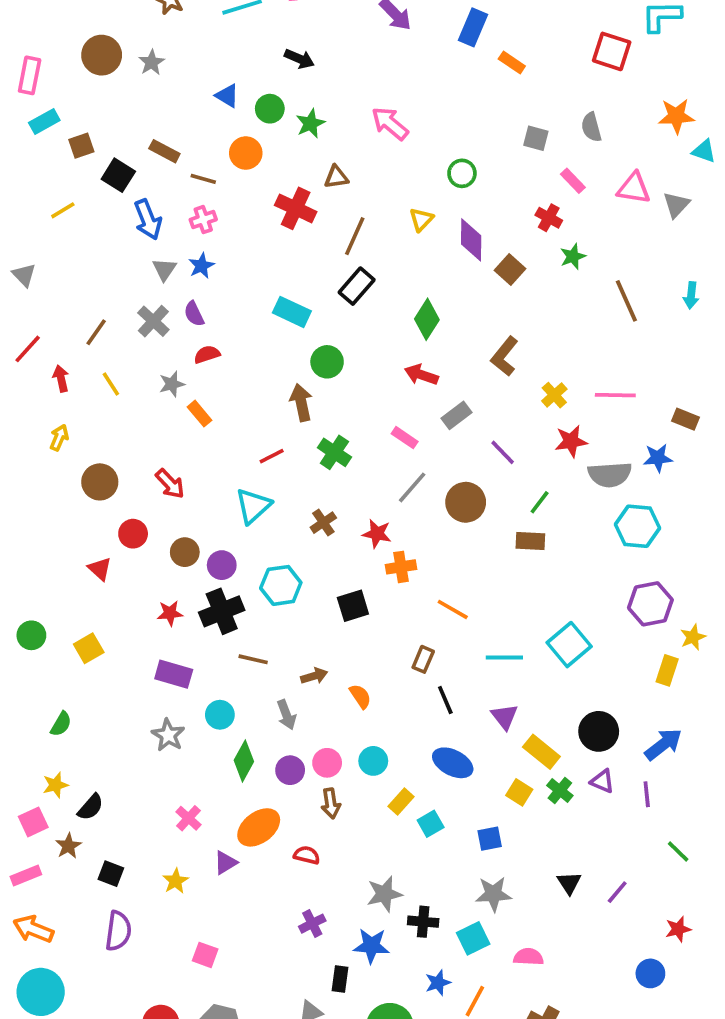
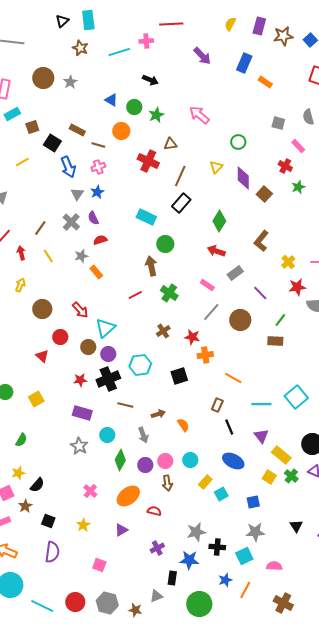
cyan triangle: (253, 506) -> (105, 328), moved
purple triangle: (225, 863) -> (121, 530), moved

